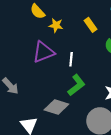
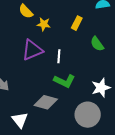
yellow rectangle: (91, 25) -> (77, 23), turned 64
green L-shape: (76, 85) -> (64, 81), turned 65

